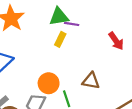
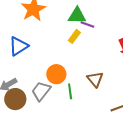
brown triangle: (91, 81) -> (95, 79), turned 30

